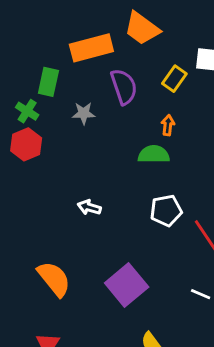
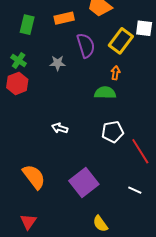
orange rectangle: (91, 48) -> (64, 18), size x0.7
yellow rectangle: (174, 79) -> (121, 41), size x1.4
green rectangle: (48, 82) -> (27, 25), moved

